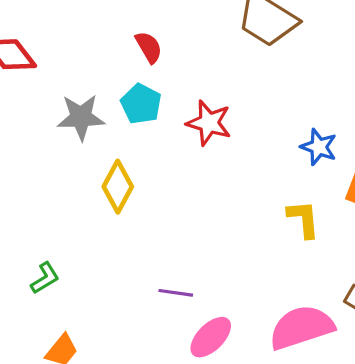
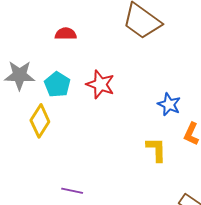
red semicircle: (149, 47) -> (66, 34), turned -65
cyan pentagon: (141, 104) -> (57, 85), moved

